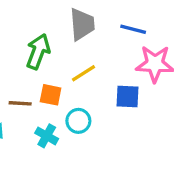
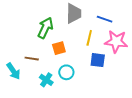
yellow line: (84, 73) -> (89, 38), moved, turned -49
orange square: (51, 95) -> (59, 48), moved, turned -32

